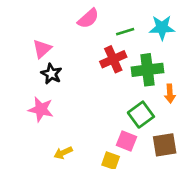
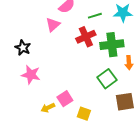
pink triangle: (42, 49) -> (53, 25), moved
black star: (51, 74) -> (23, 48), moved
pink square: (126, 141) -> (65, 99), moved, turned 35

